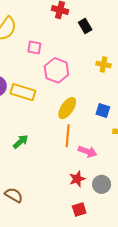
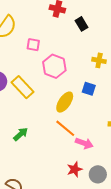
yellow rectangle: (23, 92) -> (22, 87), turned 30
blue square: (103, 110) -> (89, 89), moved
orange line: (68, 136) -> (65, 128), turned -55

